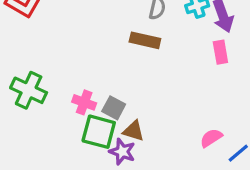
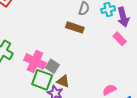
pink rectangle: (220, 52) -> (120, 39), turned -40
pink cross: (84, 102) -> (35, 61), size x1.5

